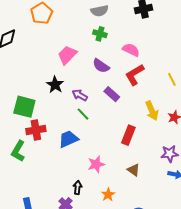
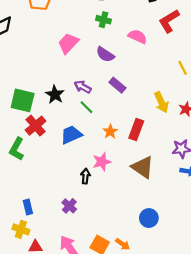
red L-shape: (135, 75) -> (169, 21), moved
black star: (55, 85) -> (55, 95), moved
red cross: (36, 130) -> (36, 126), turned -30
brown triangle: (134, 170) -> (143, 167), size x1.6
black arrow: (78, 187) -> (85, 176), moved
orange star: (108, 195) -> (110, 132), moved

